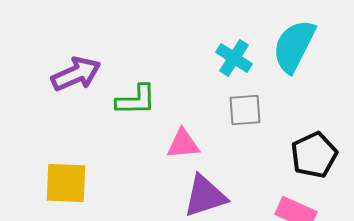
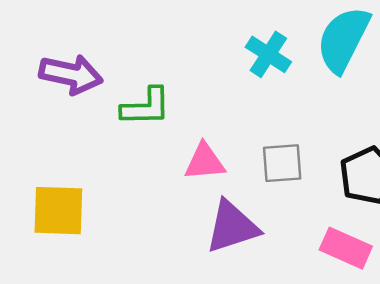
purple arrow: (76, 74) -> (71, 74), turned 36
gray square: (245, 110) -> (282, 163), moved

